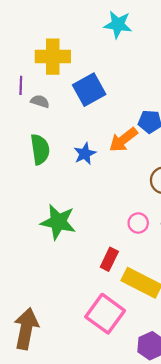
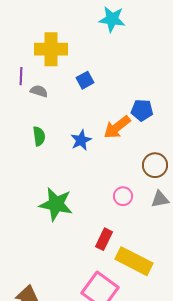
blue square: (89, 90) -> (85, 80), size x0.6
green semicircle: (40, 149) -> (39, 136), size x0.7
pink circle: (138, 223) -> (123, 196), moved

